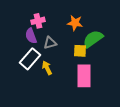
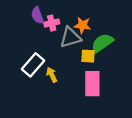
pink cross: (38, 21) -> (52, 23), moved
purple semicircle: (31, 36) -> (37, 15), moved
gray triangle: (50, 43) -> (70, 37), moved, size x1.5

